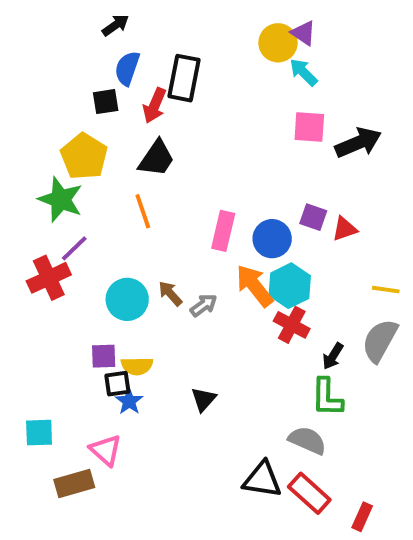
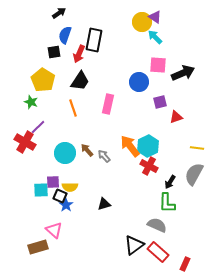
green star: (61, 199) -> (31, 102), size x0.6
purple square: (313, 217) -> (160, 102), moved, turned -32
pink rectangle: (223, 231) -> (108, 104), moved
blue circle: (272, 239) -> (139, 82), moved
red cross: (49, 278) -> (25, 142), turned -35
gray arrow: (204, 305) -> (104, 156), turned -96
black square: (117, 384) -> (60, 196), turned 32
black triangle: (204, 399) -> (104, 204), turned 32
cyan square: (39, 433) -> (41, 190), moved
black triangle: (262, 480) -> (134, 245), turned -45

